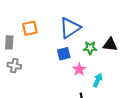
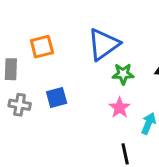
green star: (90, 48) -> (123, 74), moved
blue square: (64, 54) -> (57, 98), moved

